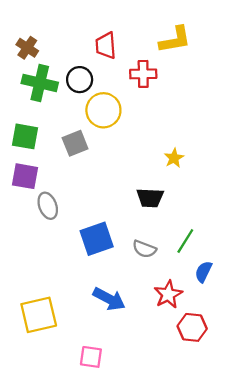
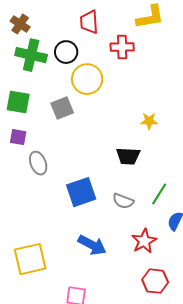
yellow star: (174, 158) -> (149, 121), turned 30
purple square: (25, 176) -> (18, 137), size x0.7
red hexagon: (192, 327) -> (155, 281), moved

